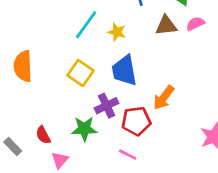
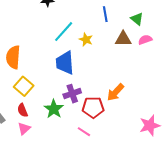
blue trapezoid: (124, 71) -> (65, 63), moved
yellow square: (80, 73) -> (24, 86), moved
green star: (84, 129) -> (54, 109), turned 30
pink triangle: (60, 160) -> (24, 128), moved

